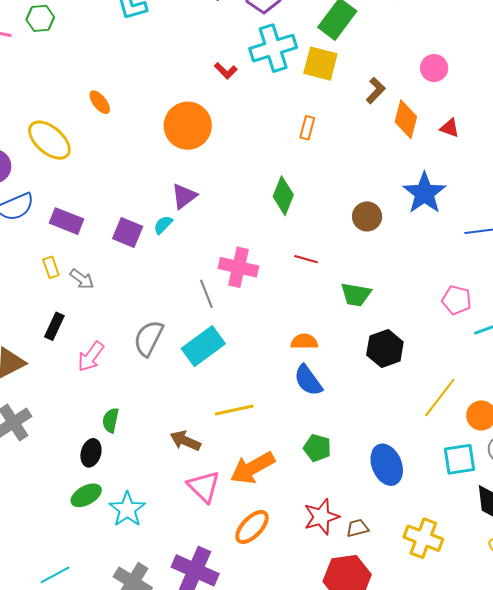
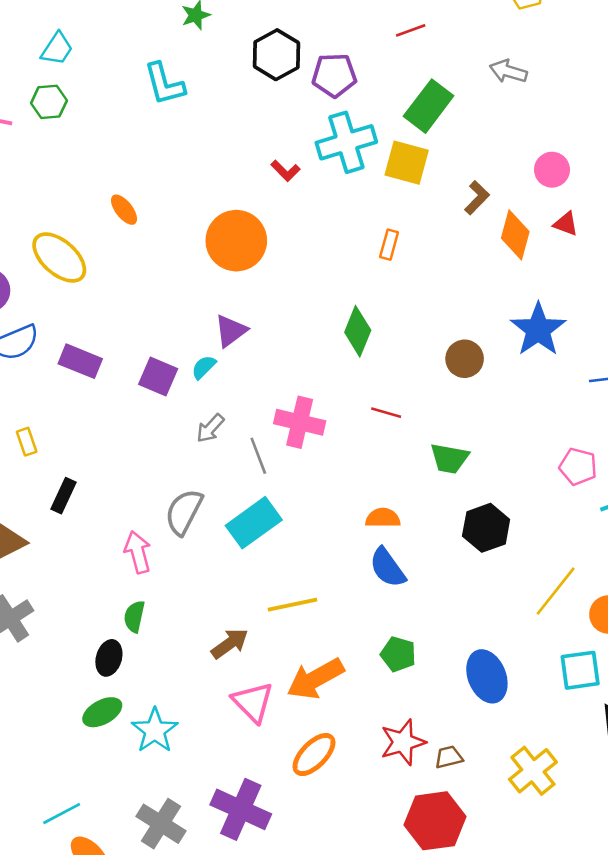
red triangle: (450, 128) -> (566, 224), moved
yellow rectangle: (51, 267) -> (27, 442), moved
gray arrow: (82, 279) -> (210, 428), moved, turned 95
pink arrow: (91, 357) -> (138, 552), moved, turned 128
brown arrow: (185, 441) -> (230, 643), turned 120
yellow cross: (423, 538) -> (533, 771), turned 30

